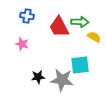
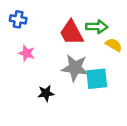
blue cross: (27, 16) -> (18, 19), moved
gray star: (62, 80) -> (75, 68), moved

